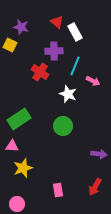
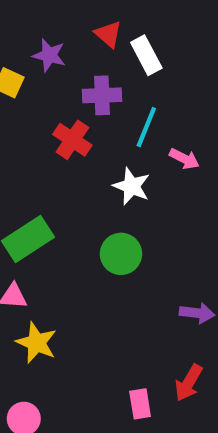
purple star: (21, 27) -> (49, 55), moved
yellow star: (23, 168) -> (36, 343), turned -30
pink rectangle: (58, 190) -> (140, 404), moved

